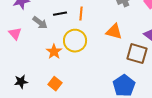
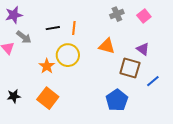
gray arrow: (40, 23) -> (24, 37), moved
orange square: (55, 84) -> (48, 98), size x1.5

